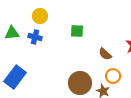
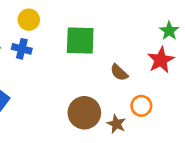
green square: (77, 31) -> (80, 41), size x1.6
orange circle: (113, 76) -> (141, 106), moved

